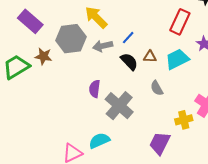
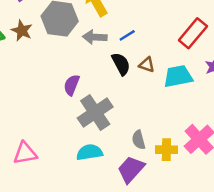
gray semicircle: (157, 88) -> (139, 140), moved
cyan semicircle: (99, 141) -> (89, 152), moved

